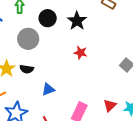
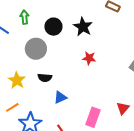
black semicircle: (27, 69) -> (45, 78), moved

